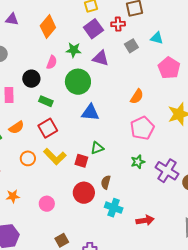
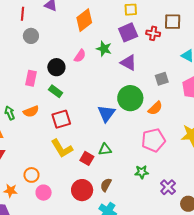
gray square: (131, 46) -> (162, 79), moved
green circle: (78, 82) -> (130, 98), moved
green rectangle: (46, 101) -> (56, 91), moved
blue triangle: (90, 113) -> (106, 113), turned 48
orange circle: (28, 158) -> (31, 175), moved
purple cross: (167, 171) -> (168, 187), size x0.7
orange star: (13, 196) -> (11, 191), moved

